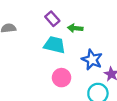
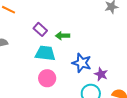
pink circle: (62, 78) -> (47, 78), moved

